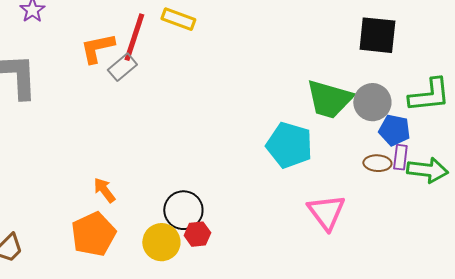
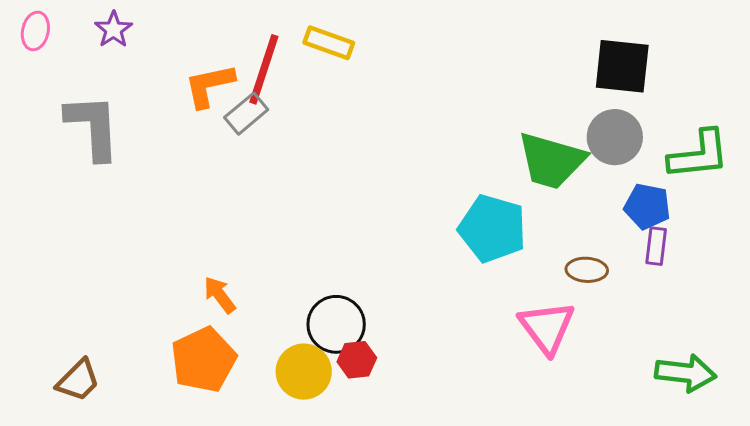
gray circle: (372, 102) -> (615, 137), moved
brown ellipse: (377, 163) -> (587, 270), moved
green arrow: (427, 170) -> (686, 373), moved

